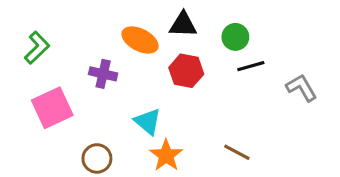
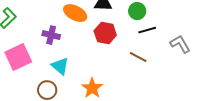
cyan triangle: (148, 122) -> (60, 66), moved
brown line: (237, 152) -> (138, 57), moved

